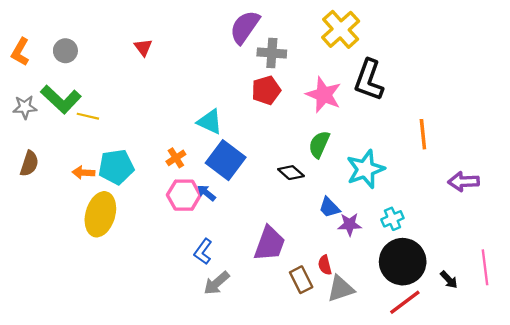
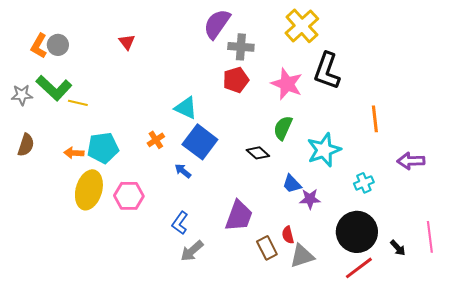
orange L-shape: (20, 52) -> (39, 46), moved
pink hexagon: (184, 195) -> (129, 196), moved
cyan cross: (392, 219) -> (364, 183), moved

